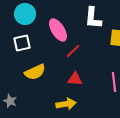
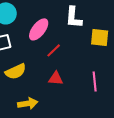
pink ellipse: (58, 30) -> (39, 29), turned 70
yellow arrow: (66, 104) -> (28, 103), moved

